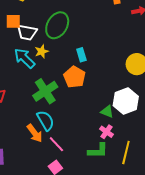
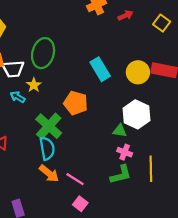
cyan rectangle: (81, 55) -> (100, 69), moved, size x1.5
cyan arrow: (25, 58) -> (18, 97), size x0.6
cyan semicircle: (45, 121) -> (47, 148), moved, turned 35

